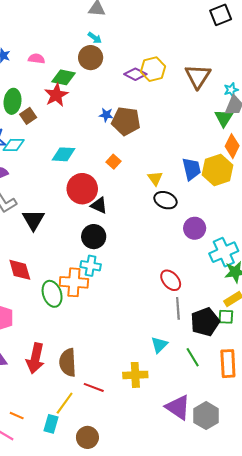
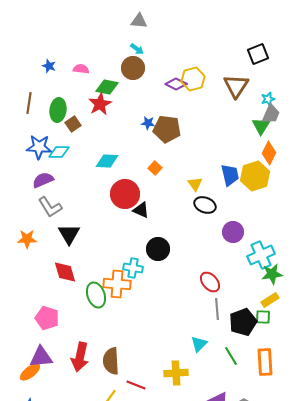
black square: (221, 15) -> (258, 54), moved
black triangle: (33, 220) -> (69, 234), moved
black circle: (94, 237) -> (158, 249), moved

